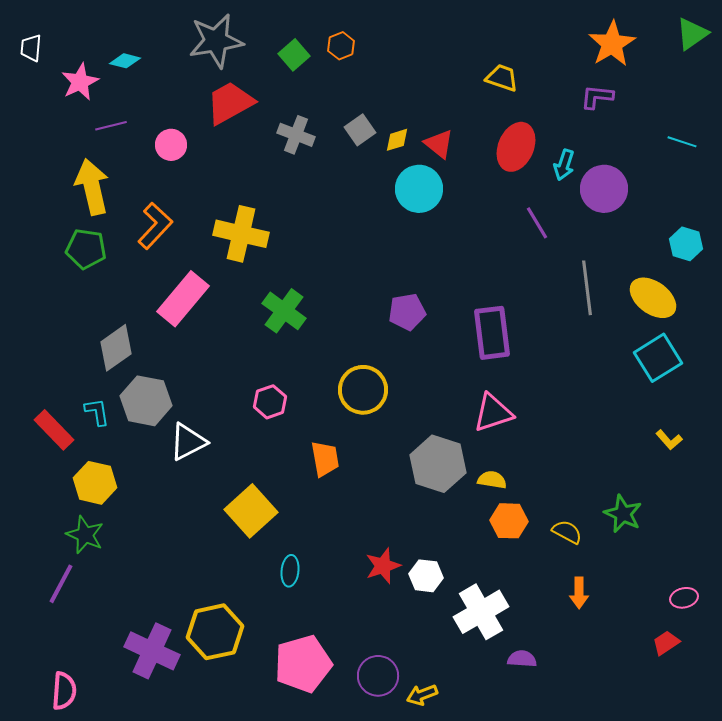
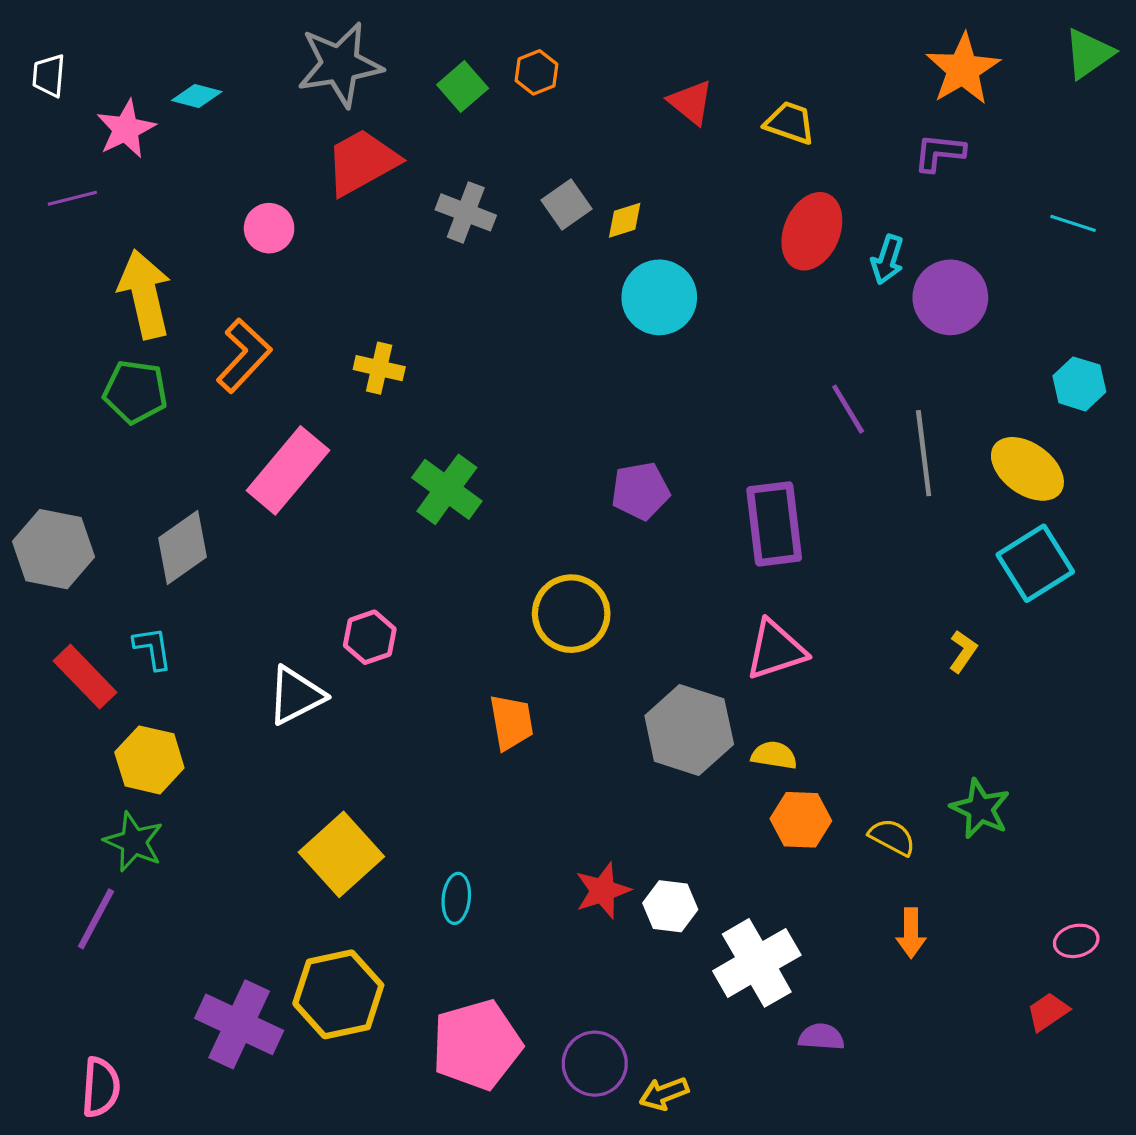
purple line: (111, 126) -> (72, 198), moved
red triangle: (439, 144) -> (691, 102), moved
purple line: (537, 223) -> (848, 409), moved
yellow cross: (241, 234) -> (379, 368), size x0.6
gray hexagon: (146, 401) -> (53, 549), moved
pink hexagon: (270, 402) -> (370, 637), moved
yellow L-shape: (669, 440) -> (963, 651), moved, turned -104
yellow square: (251, 511) -> (341, 854), moved

